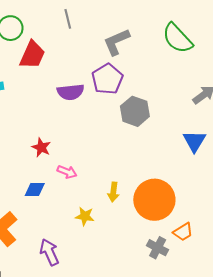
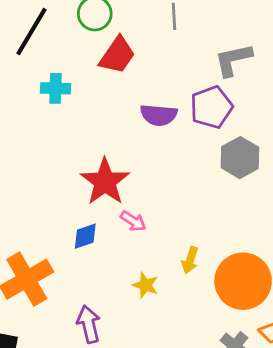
red star: (41, 147) -> (105, 182), size x1.8
blue diamond: (35, 189) -> (85, 236), turned -30

